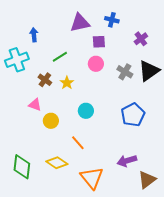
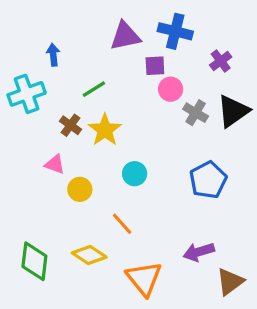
blue cross: (112, 20) -> (175, 31), size x1.5
pink circle: (96, 64) -> (171, 89), moved
yellow star: (67, 83) -> (105, 130), size x1.5

